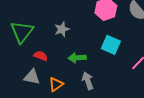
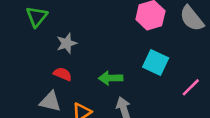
gray star: (62, 29) -> (67, 43), moved
green triangle: (22, 32) -> (37, 17), moved, size x0.7

